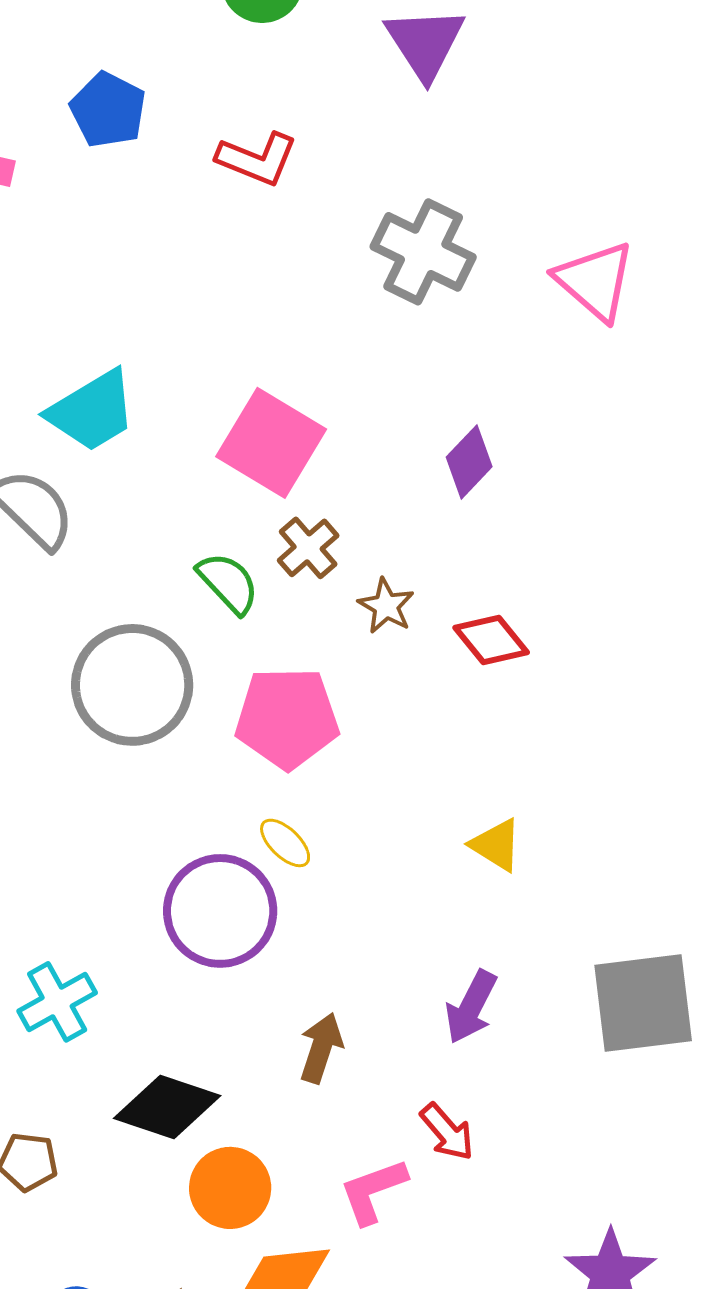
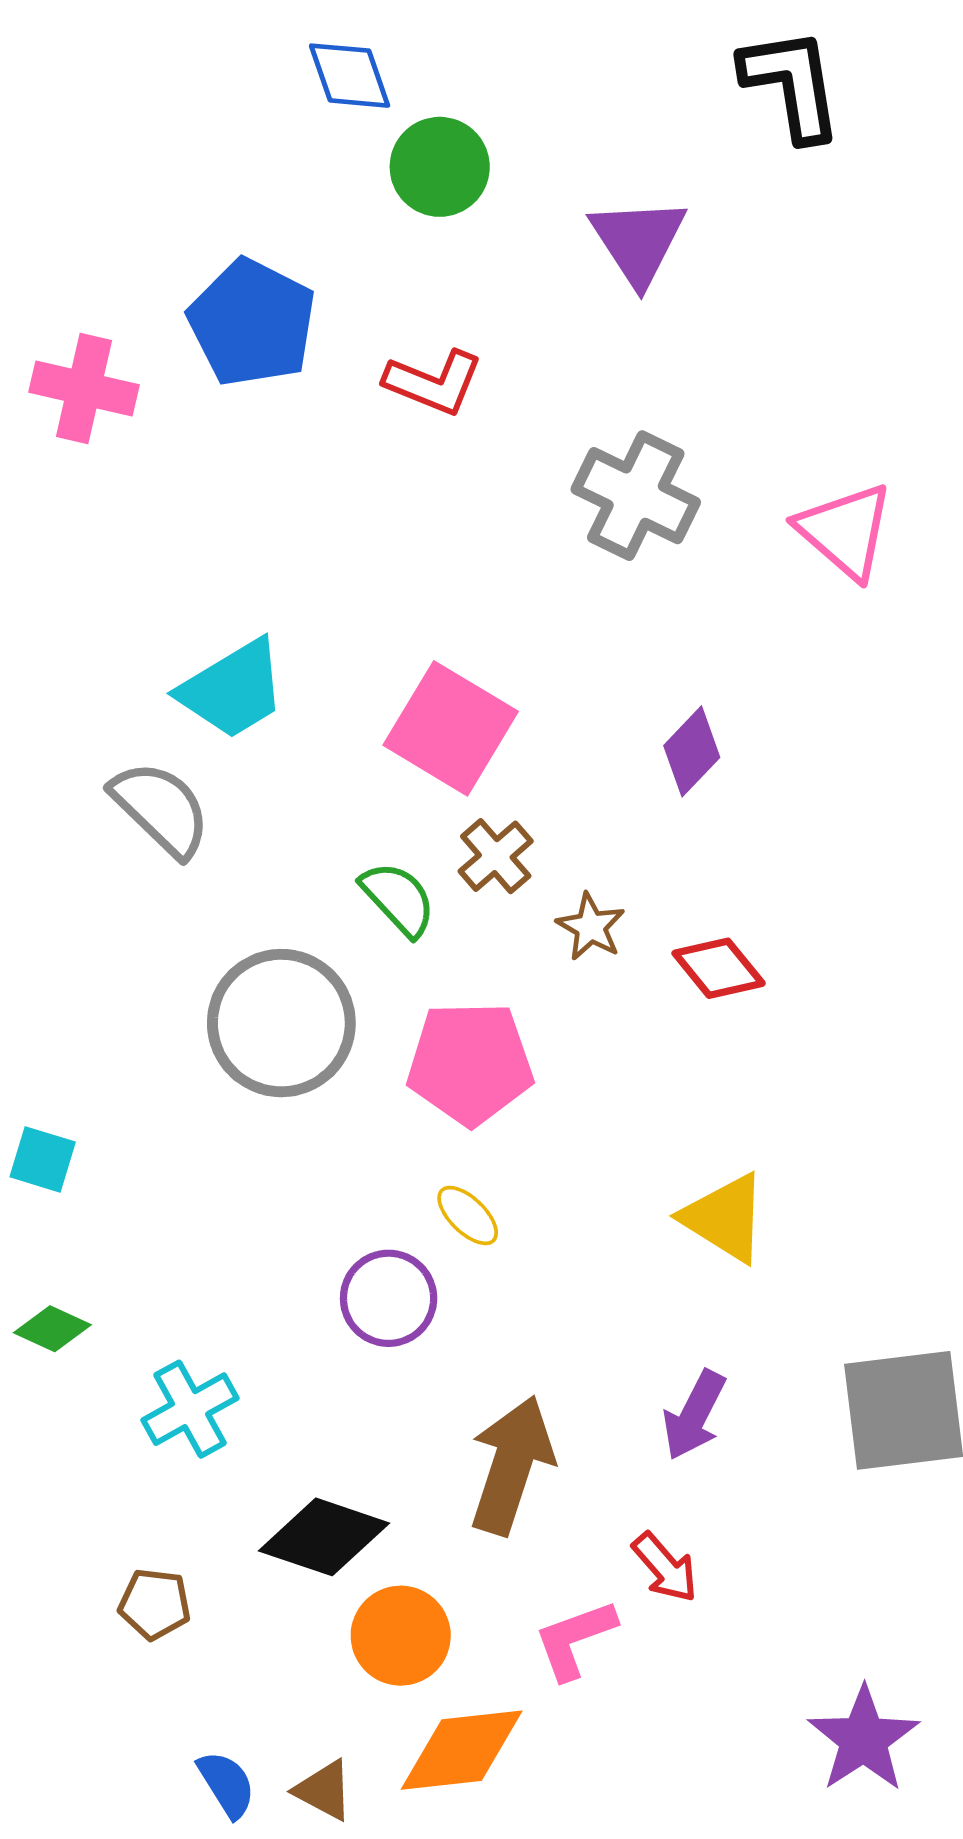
blue pentagon: (108, 110) -> (252, 323), size x1.4
yellow triangle: (496, 845) -> (725, 1218), size x1.4
purple circle: (220, 911) -> (389, 1298), size x0.7
brown arrow: (321, 1048) -> (512, 1465), size x1.6

